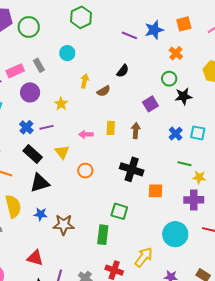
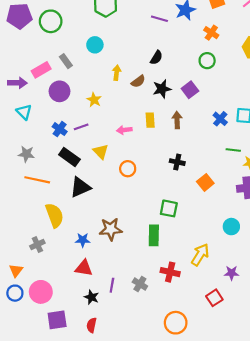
black star: (183, 96) -> (162, 89), moved
black cross: (132, 169) -> (177, 162), size x0.6
orange square: (156, 191) -> (205, 182), turned -35
blue star: (41, 214) -> (83, 240), moved
cyan circle: (175, 234) -> (231, 227), size x0.6

